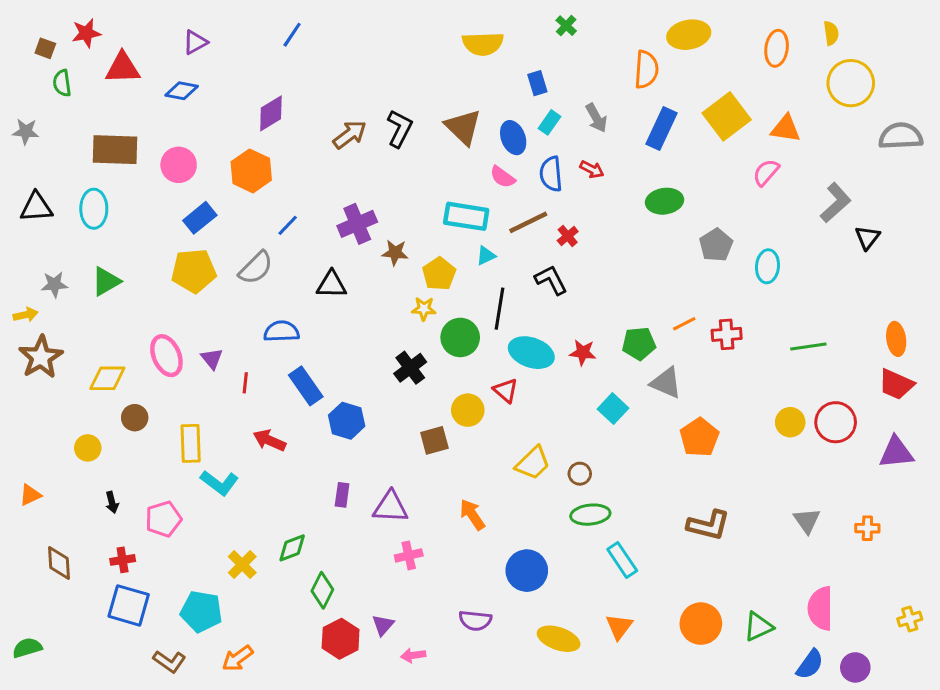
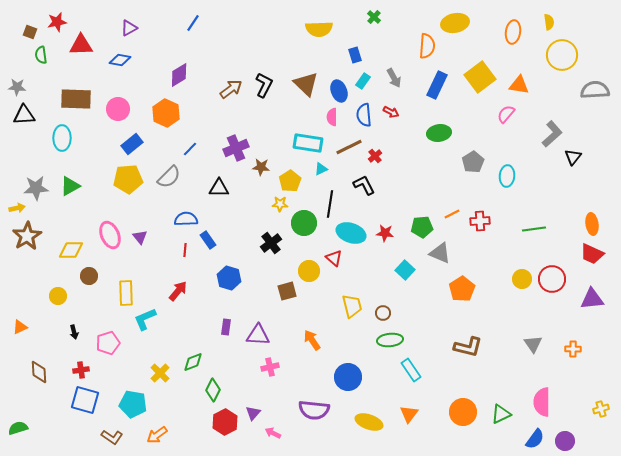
pink semicircle: (503, 177) -> (332, 117), turned 54
black triangle: (36, 207) -> (24, 115), moved
gray star: (54, 284) -> (36, 188), size x1.4
red line: (245, 383) -> (185, 250), moved
blue rectangle: (306, 386) -> (208, 240), moved, size x0.7
red arrow: (269, 440) -> (178, 291), turned 105
yellow trapezoid: (533, 463) -> (352, 306), turned -60
cyan L-shape: (219, 483) -> (145, 319), turned 120
purple semicircle: (475, 621) -> (314, 410), size x1.4
pink arrow: (413, 655) -> (273, 433), turned 35

